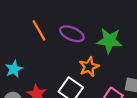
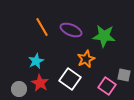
cyan star: (14, 69) -> (36, 61), moved

